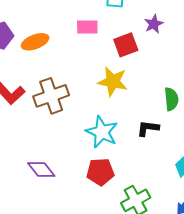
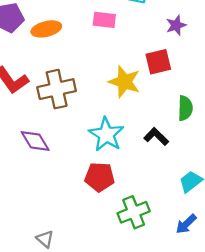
red square: (126, 45) -> (158, 62), moved
black L-shape: (148, 128) -> (156, 137), turned 30
purple diamond: (41, 170) -> (35, 141), moved

